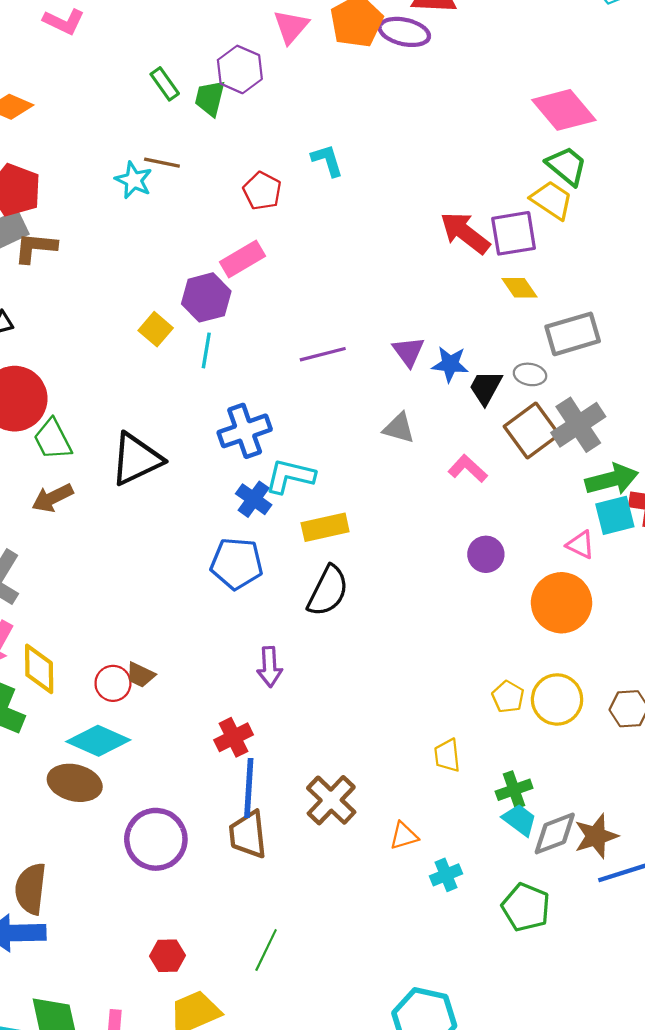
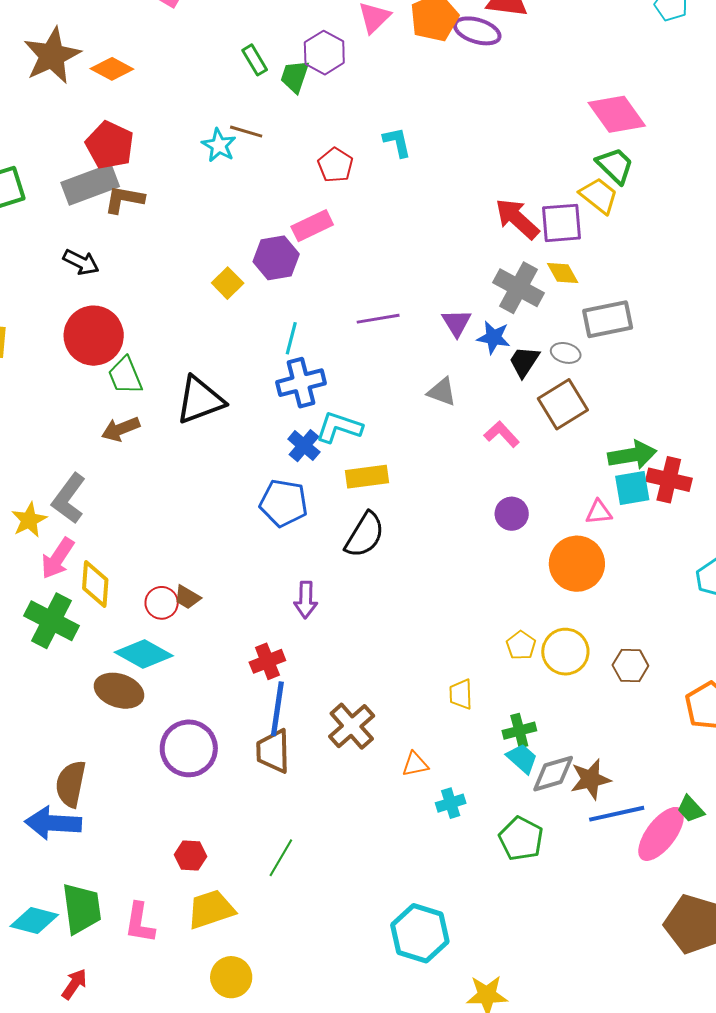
cyan line: (206, 350) -> (291, 338), moved
gray cross: (578, 425) -> (518, 288), moved, turned -33
pink triangle: (581, 545) -> (599, 512), turned -36

